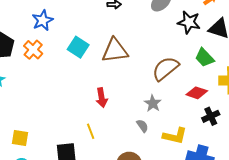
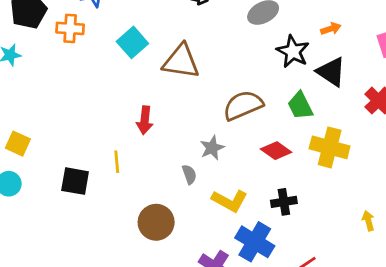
orange cross: (33, 50) -> (70, 28), turned 36
black cross: (211, 116) -> (284, 202), moved

